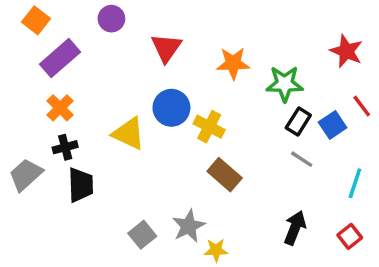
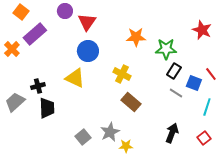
red triangle: (166, 48) -> (87, 22), moved
red line: (362, 106) -> (211, 74), moved
orange cross: (60, 108) -> (12, 49), moved
blue circle: (171, 108) -> (88, 51), moved
blue square: (333, 125) -> (194, 83), moved, turned -35

